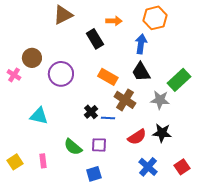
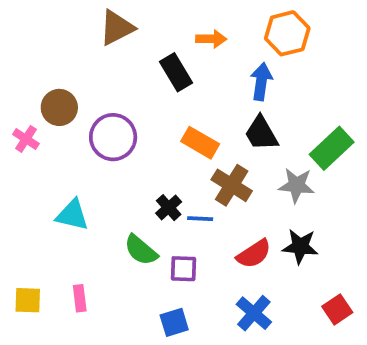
green semicircle: (73, 147) -> (141, 250), moved
yellow square: (15, 162) -> (28, 300), turned 35
blue cross: (148, 167) -> (254, 313), moved

